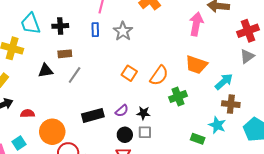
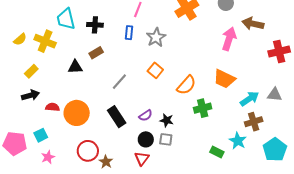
brown rectangle: (65, 54) -> (96, 53), turned -32
gray triangle: (247, 56) -> (274, 95), moved, turned 35
orange square: (129, 73) -> (155, 70), moved
gray line: (75, 75) -> (119, 82), moved
brown cross: (231, 104) -> (254, 122), turned -30
black rectangle: (93, 115) -> (117, 117), turned 65
orange circle: (52, 132) -> (77, 113), moved

